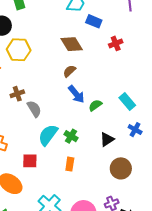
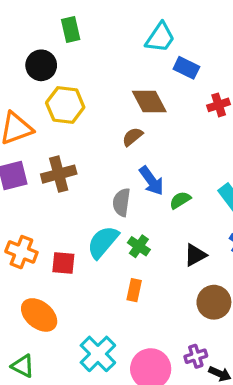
brown semicircle: (69, 71) -> (133, 137), moved
brown cross: (17, 94) -> (59, 174), size x1.5
gray semicircle: (34, 109) -> (121, 202), moved, turned -144
red square: (30, 161) -> (63, 263), moved

